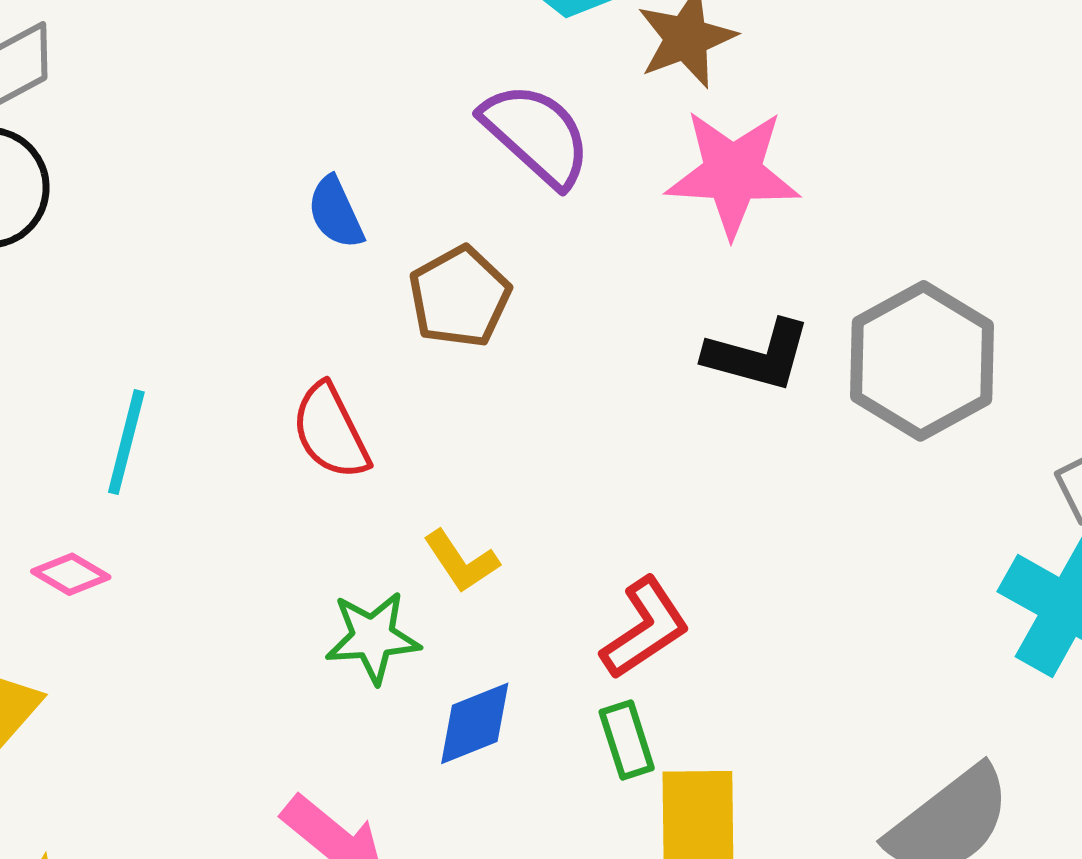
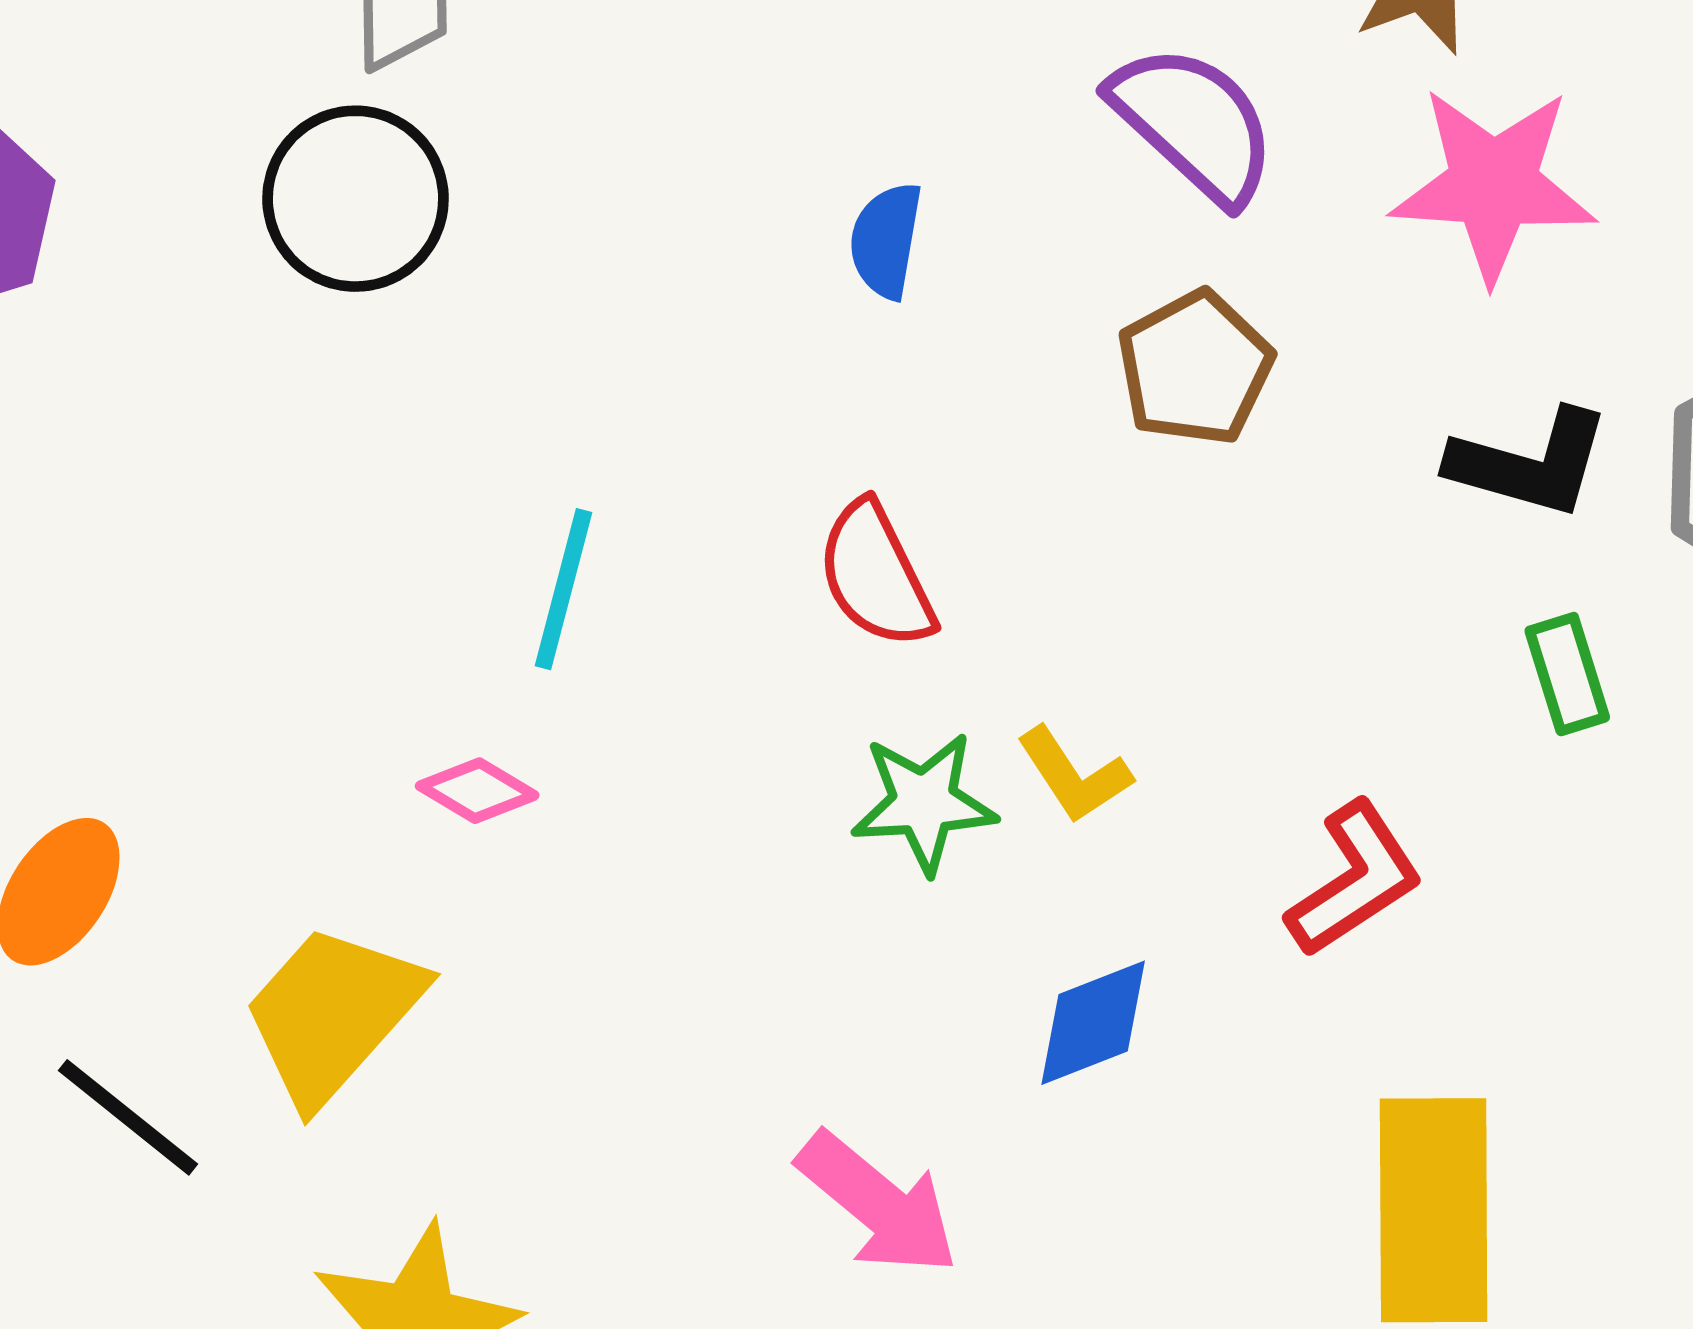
blue semicircle: (336, 212) -> (886, 240), turned 34
brown pentagon: (460, 297) -> (1195, 368), moved
green star: (373, 637) -> (924, 803), moved
green rectangle: (627, 740) -> (1567, 674), moved

